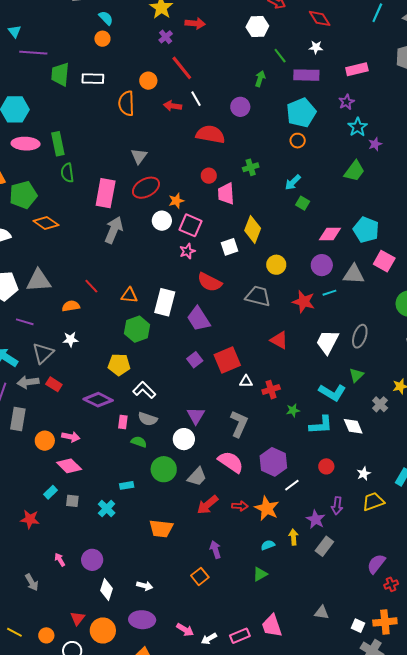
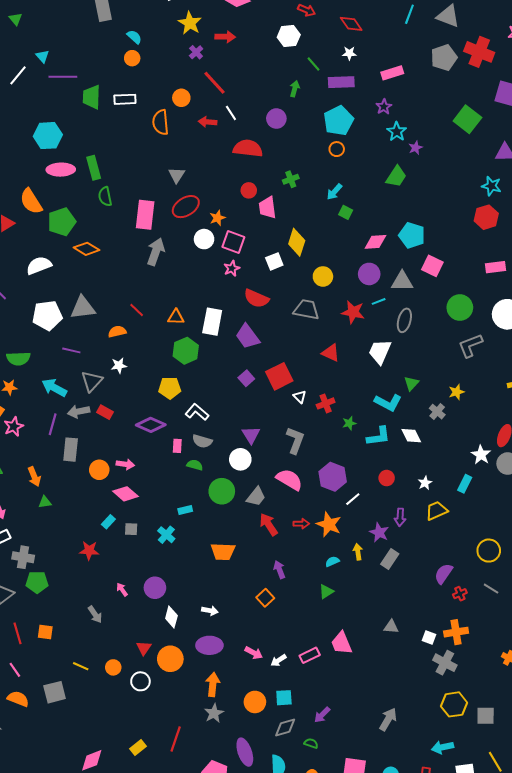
gray ellipse: (360, 336) -> (404, 320), moved
white triangle: (246, 381) -> (300, 397), turned 48
red arrow: (208, 505) -> (269, 524), turned 100

